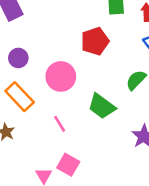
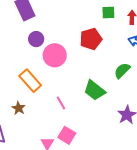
purple circle: (18, 58) -> (36, 39), moved
pink circle: (61, 76) -> (55, 55), moved

